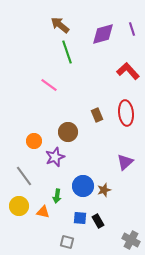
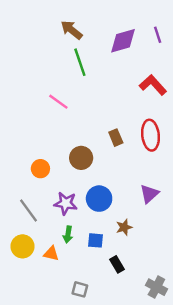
purple star: (55, 157) -> (66, 203), moved, turned 30
blue circle: (83, 186) -> (99, 199), moved
blue square: (80, 218) -> (95, 240), moved

